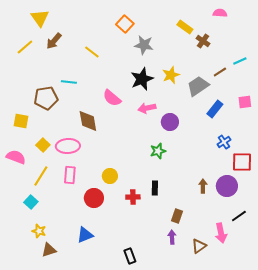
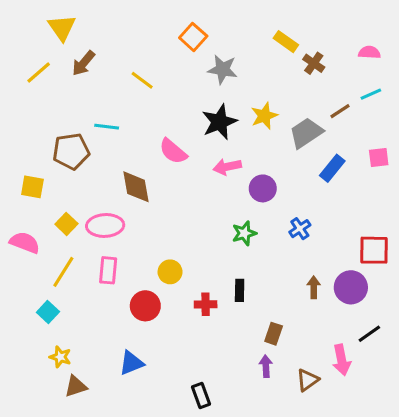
pink semicircle: (220, 13) -> (369, 52), moved
blue cross: (224, 142) -> (300, 229), moved

